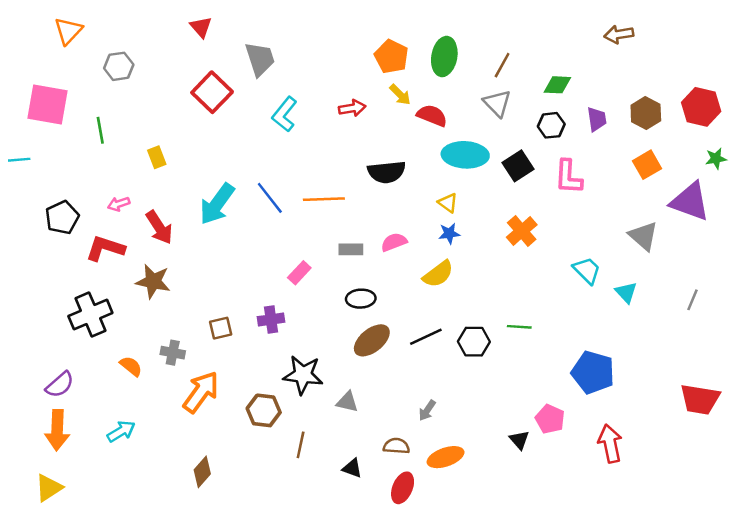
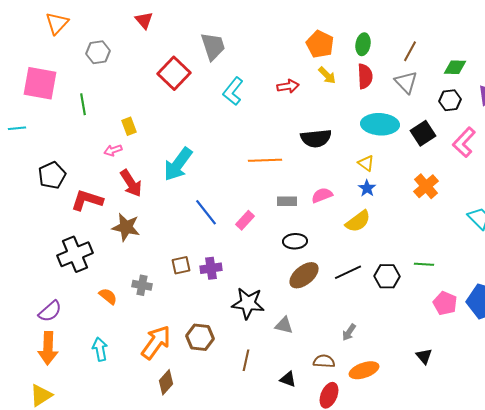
red triangle: (201, 27) -> (144, 20), moved
green ellipse: (444, 57) -> (363, 44), size x0.7
red semicircle: (432, 116) -> (365, 76), moved, turned 65
pink L-shape: (568, 177) -> (464, 142), turned 40
blue line: (270, 198) -> (206, 212), moved
pink arrow: (119, 204) -> (113, 150), moved
blue star: (449, 233) -> (367, 188), turned -30
purple cross: (271, 319) -> (211, 268), moved
orange arrow: (201, 392) -> (156, 342), moved
brown hexagon: (264, 410) -> (200, 337), moved
pink pentagon: (550, 419) -> (445, 303), moved
cyan arrow: (121, 431) -> (100, 349), turned -70

